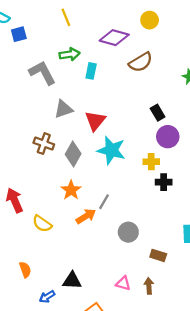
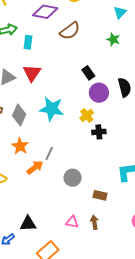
red triangle: (95, 121) -> (32, 73), moved
yellow cross: (151, 162) -> (87, 115), turned -32

